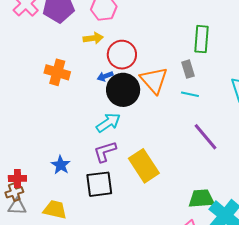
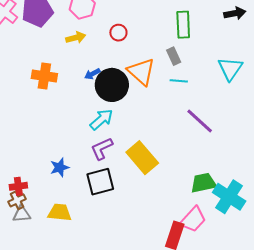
red circle: (122, 55) -> (118, 33), moved, size x0.6
blue star: (61, 165) -> (60, 167), turned 30

